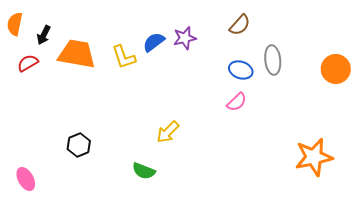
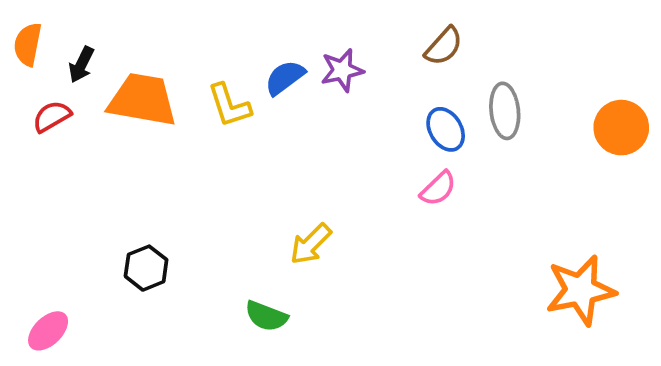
blue ellipse: (241, 70) -> (446, 129), turned 40
pink ellipse: (26, 179) -> (48, 331), turned 75

